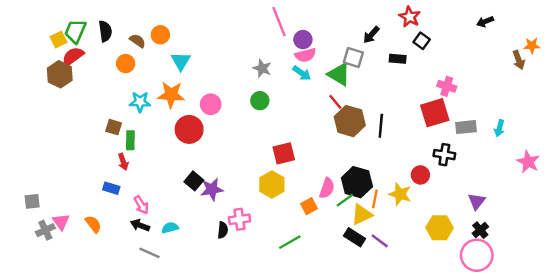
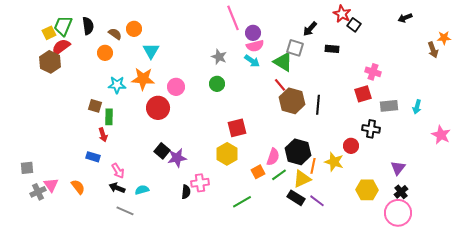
black square: (422, 41) -> (354, 25), moved
red square: (435, 113) -> (363, 94), size x0.7
green line: (345, 200) -> (279, 175), moved

